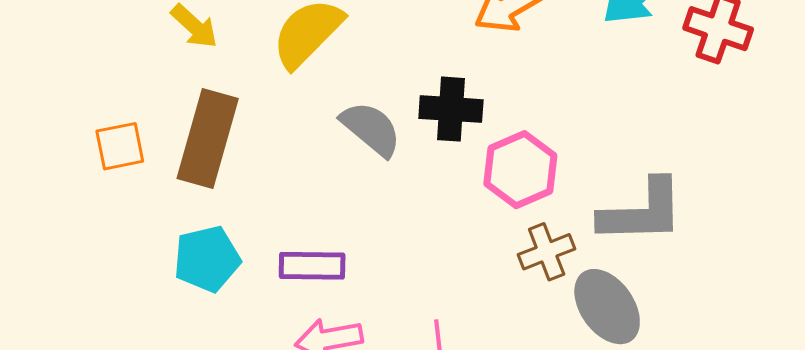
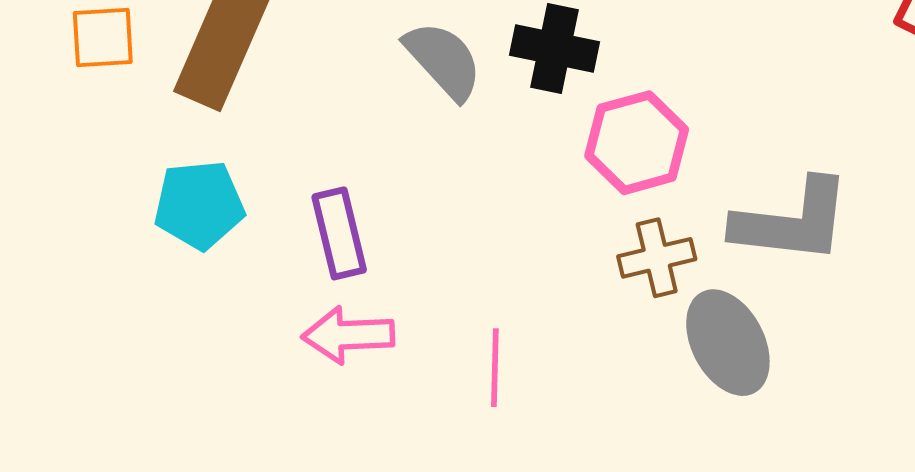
purple rectangle: (312, 266) -> (339, 233), turned 68

